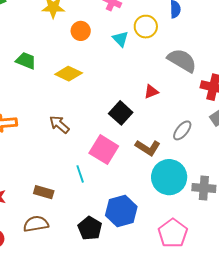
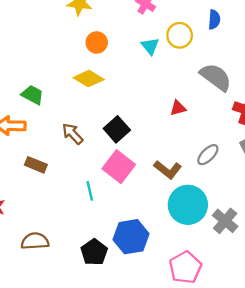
orange circle: (81, 31) -> (97, 42), moved
green trapezoid: (26, 61) -> (33, 95), moved
black square: (121, 113) -> (117, 129), moved
gray cross: (204, 188) -> (225, 221), turned 30
brown rectangle: (44, 192) -> (36, 165), moved

